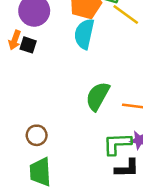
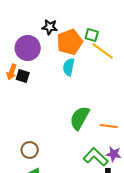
cyan semicircle: (84, 34) -> (69, 67), size x0.7
green L-shape: (117, 144) -> (96, 157), turned 45

